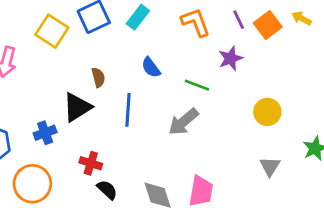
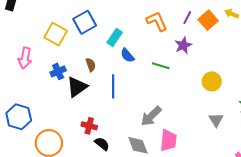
cyan rectangle: (138, 17) -> (115, 37), moved
purple line: (239, 20) -> (187, 18), turned 56
gray arrow: (183, 122) -> (151, 116), moved
blue cross: (45, 133) -> (58, 71), moved

